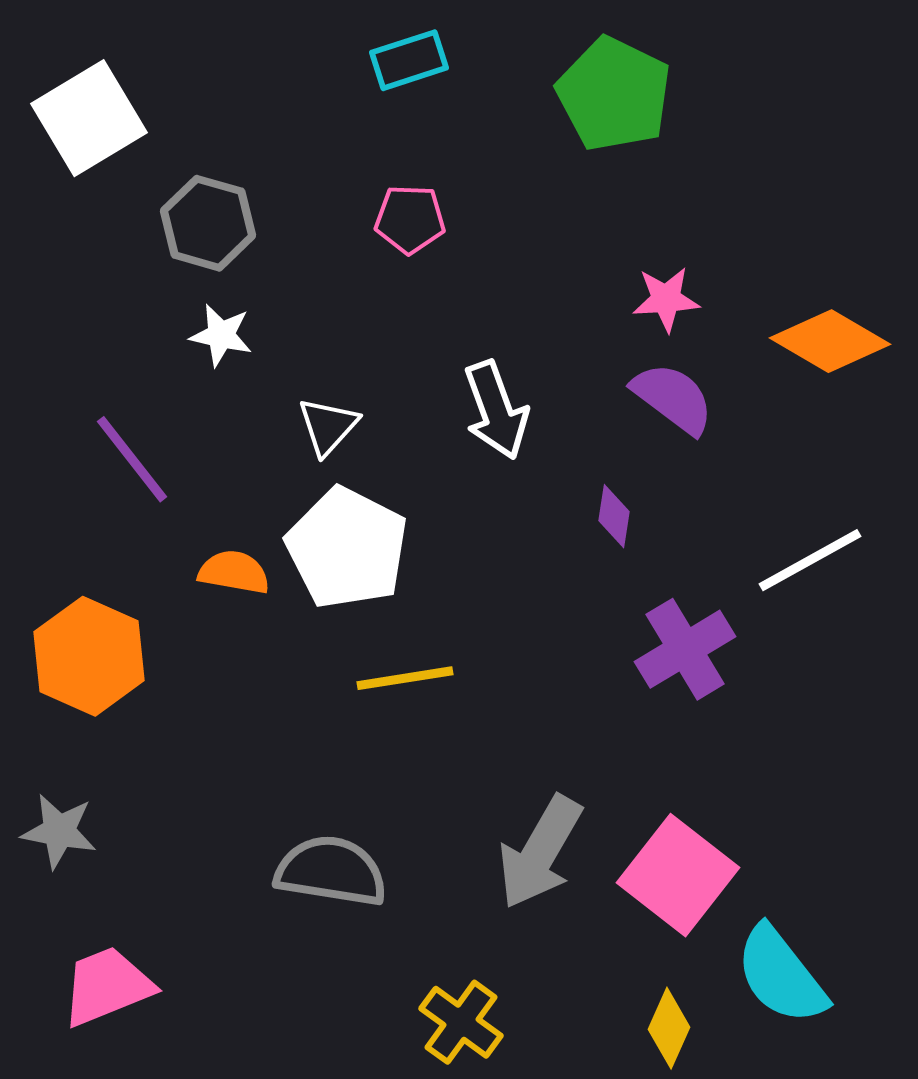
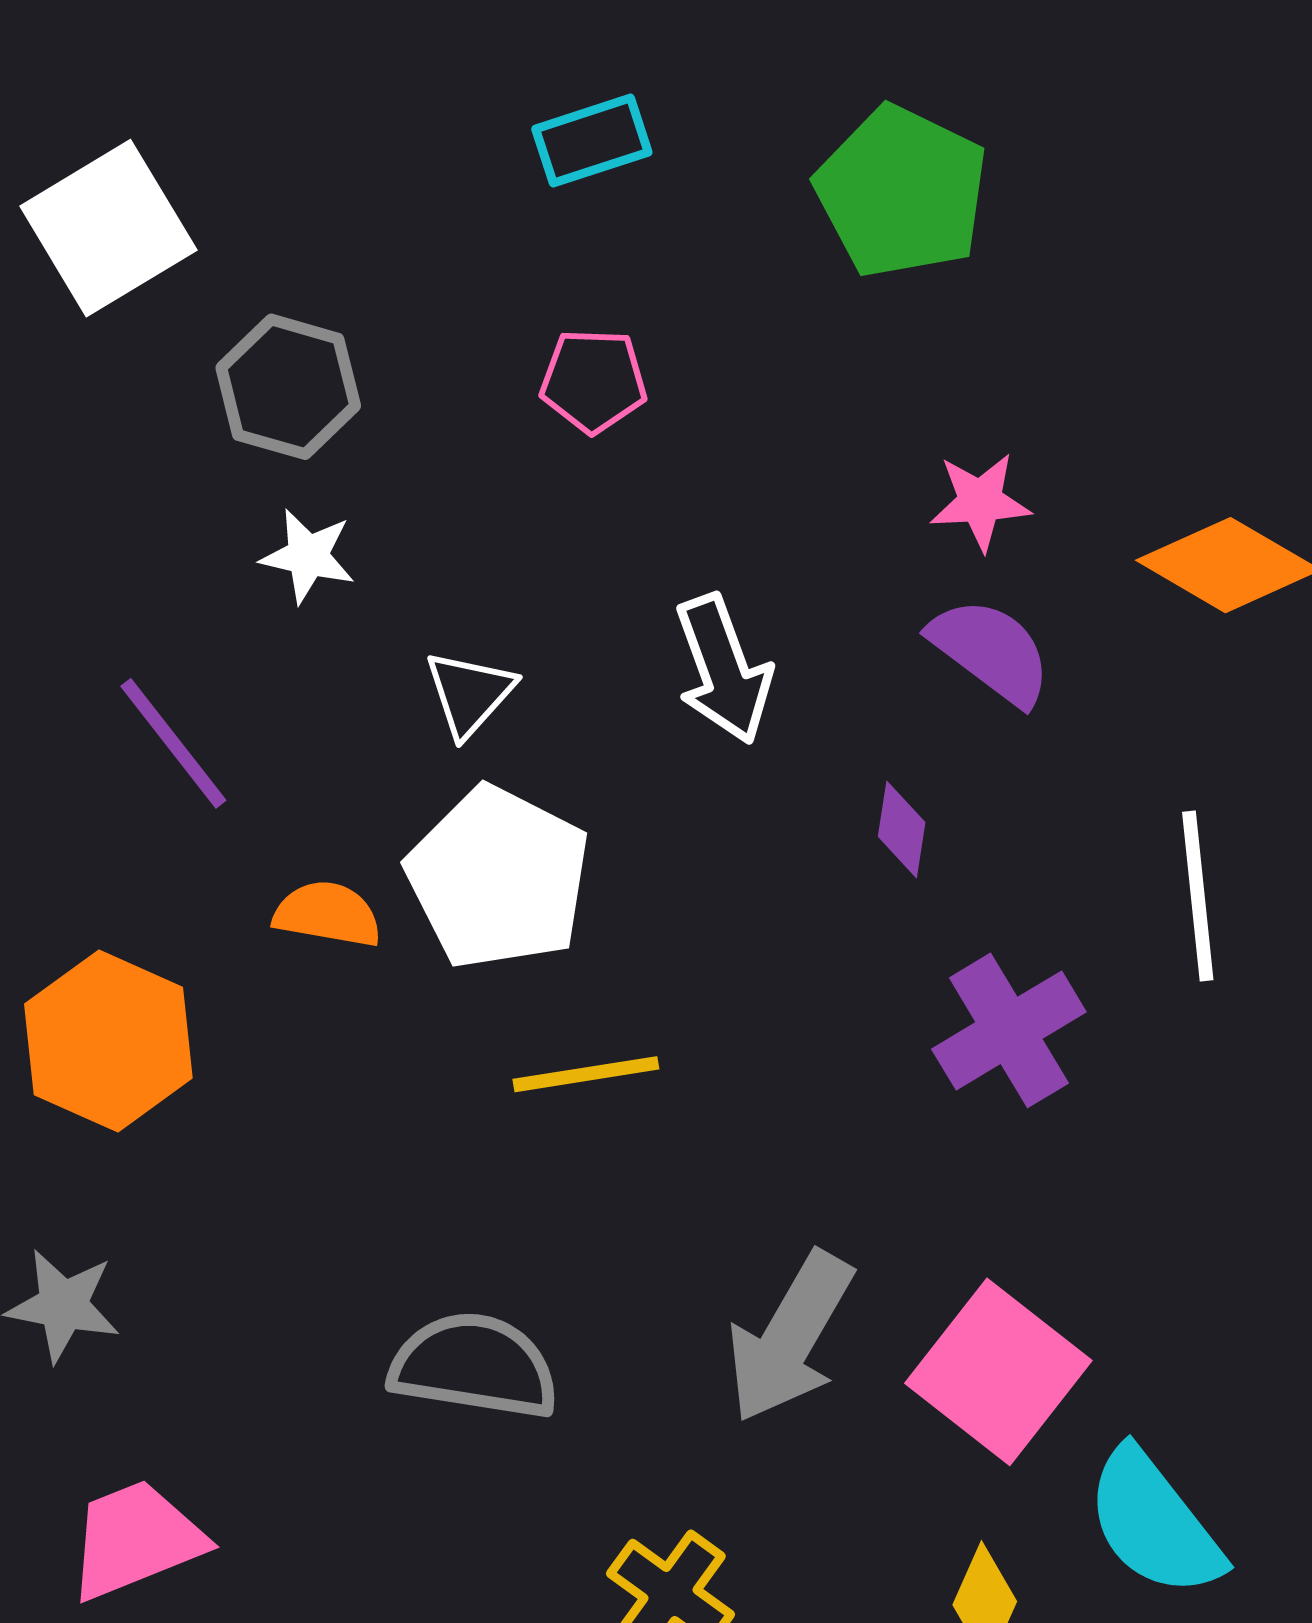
white line: (810, 560) -> (1198, 896), turned -67

